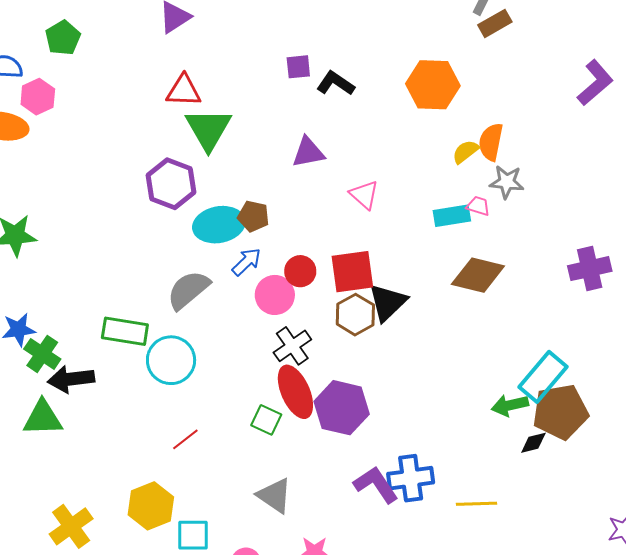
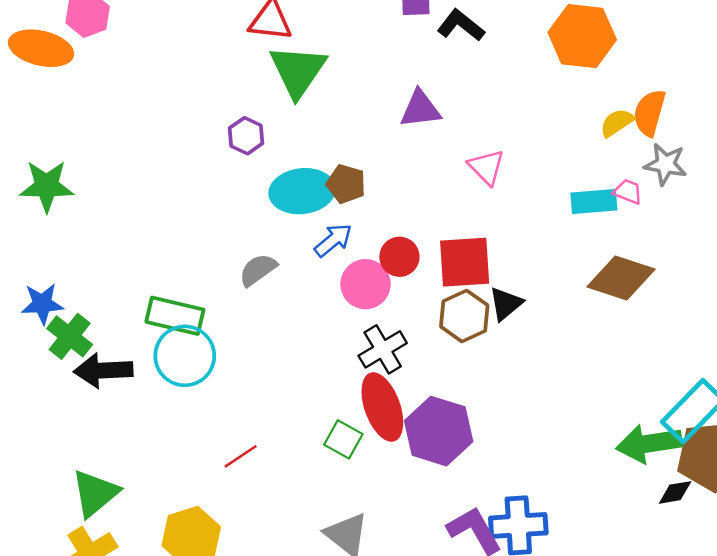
purple hexagon: (171, 184) -> (246, 136), size x0.6
gray semicircle: (188, 290) -> (258, 270), size x0.7
black triangle: (388, 302) -> (506, 304), size x0.7
cyan circle: (171, 360) -> (185, 356), moved
green arrow: (510, 405) -> (649, 443), size x1.4
green triangle: (43, 418) -> (95, 493), moved, turned -42

